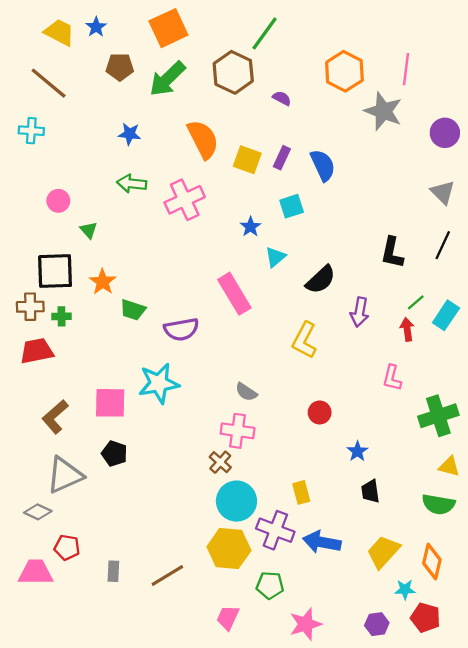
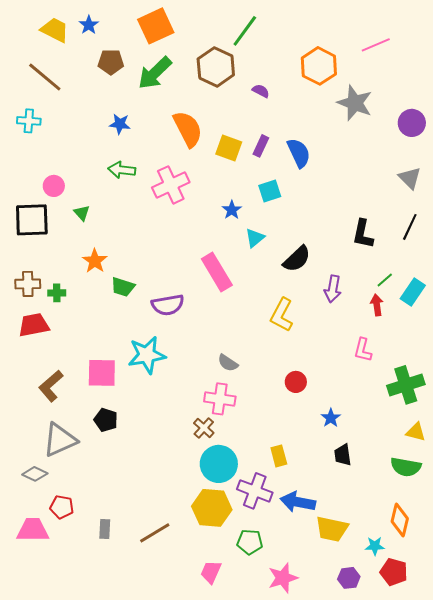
pink line: (406, 69) -> (376, 45), moved, turned 60
black square: (55, 271) -> (32, 220), moved
yellow trapezoid: (383, 552) -> (332, 529), moved, turned -120

